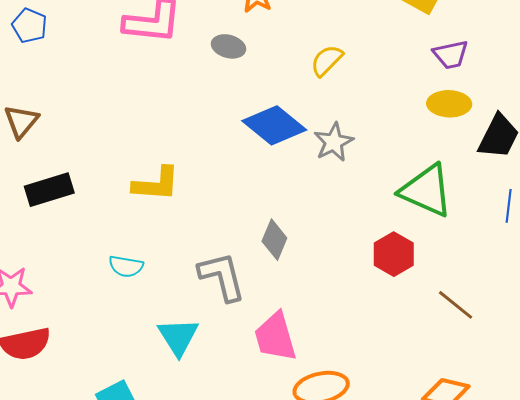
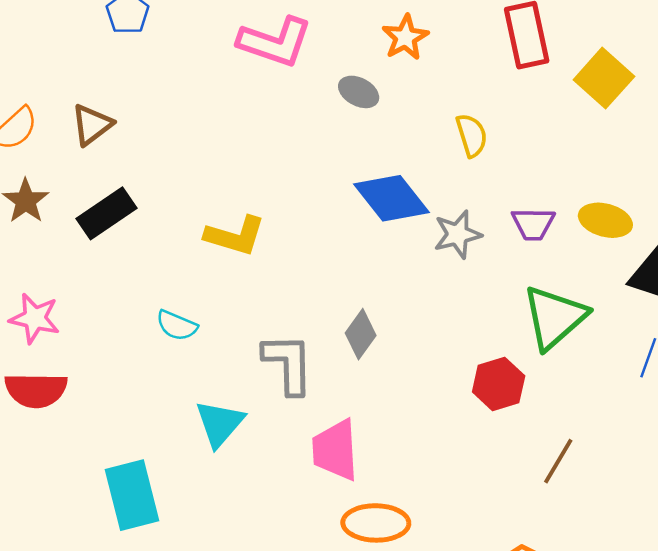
purple trapezoid: (451, 55) -> (533, 224), moved
yellow semicircle: (327, 60) -> (472, 135), turned 105
black rectangle: (49, 190) -> (106, 213), turned -30
green triangle: (426, 191) -> (555, 317), turned 42
brown line: (456, 305) -> (558, 461), turned 69

